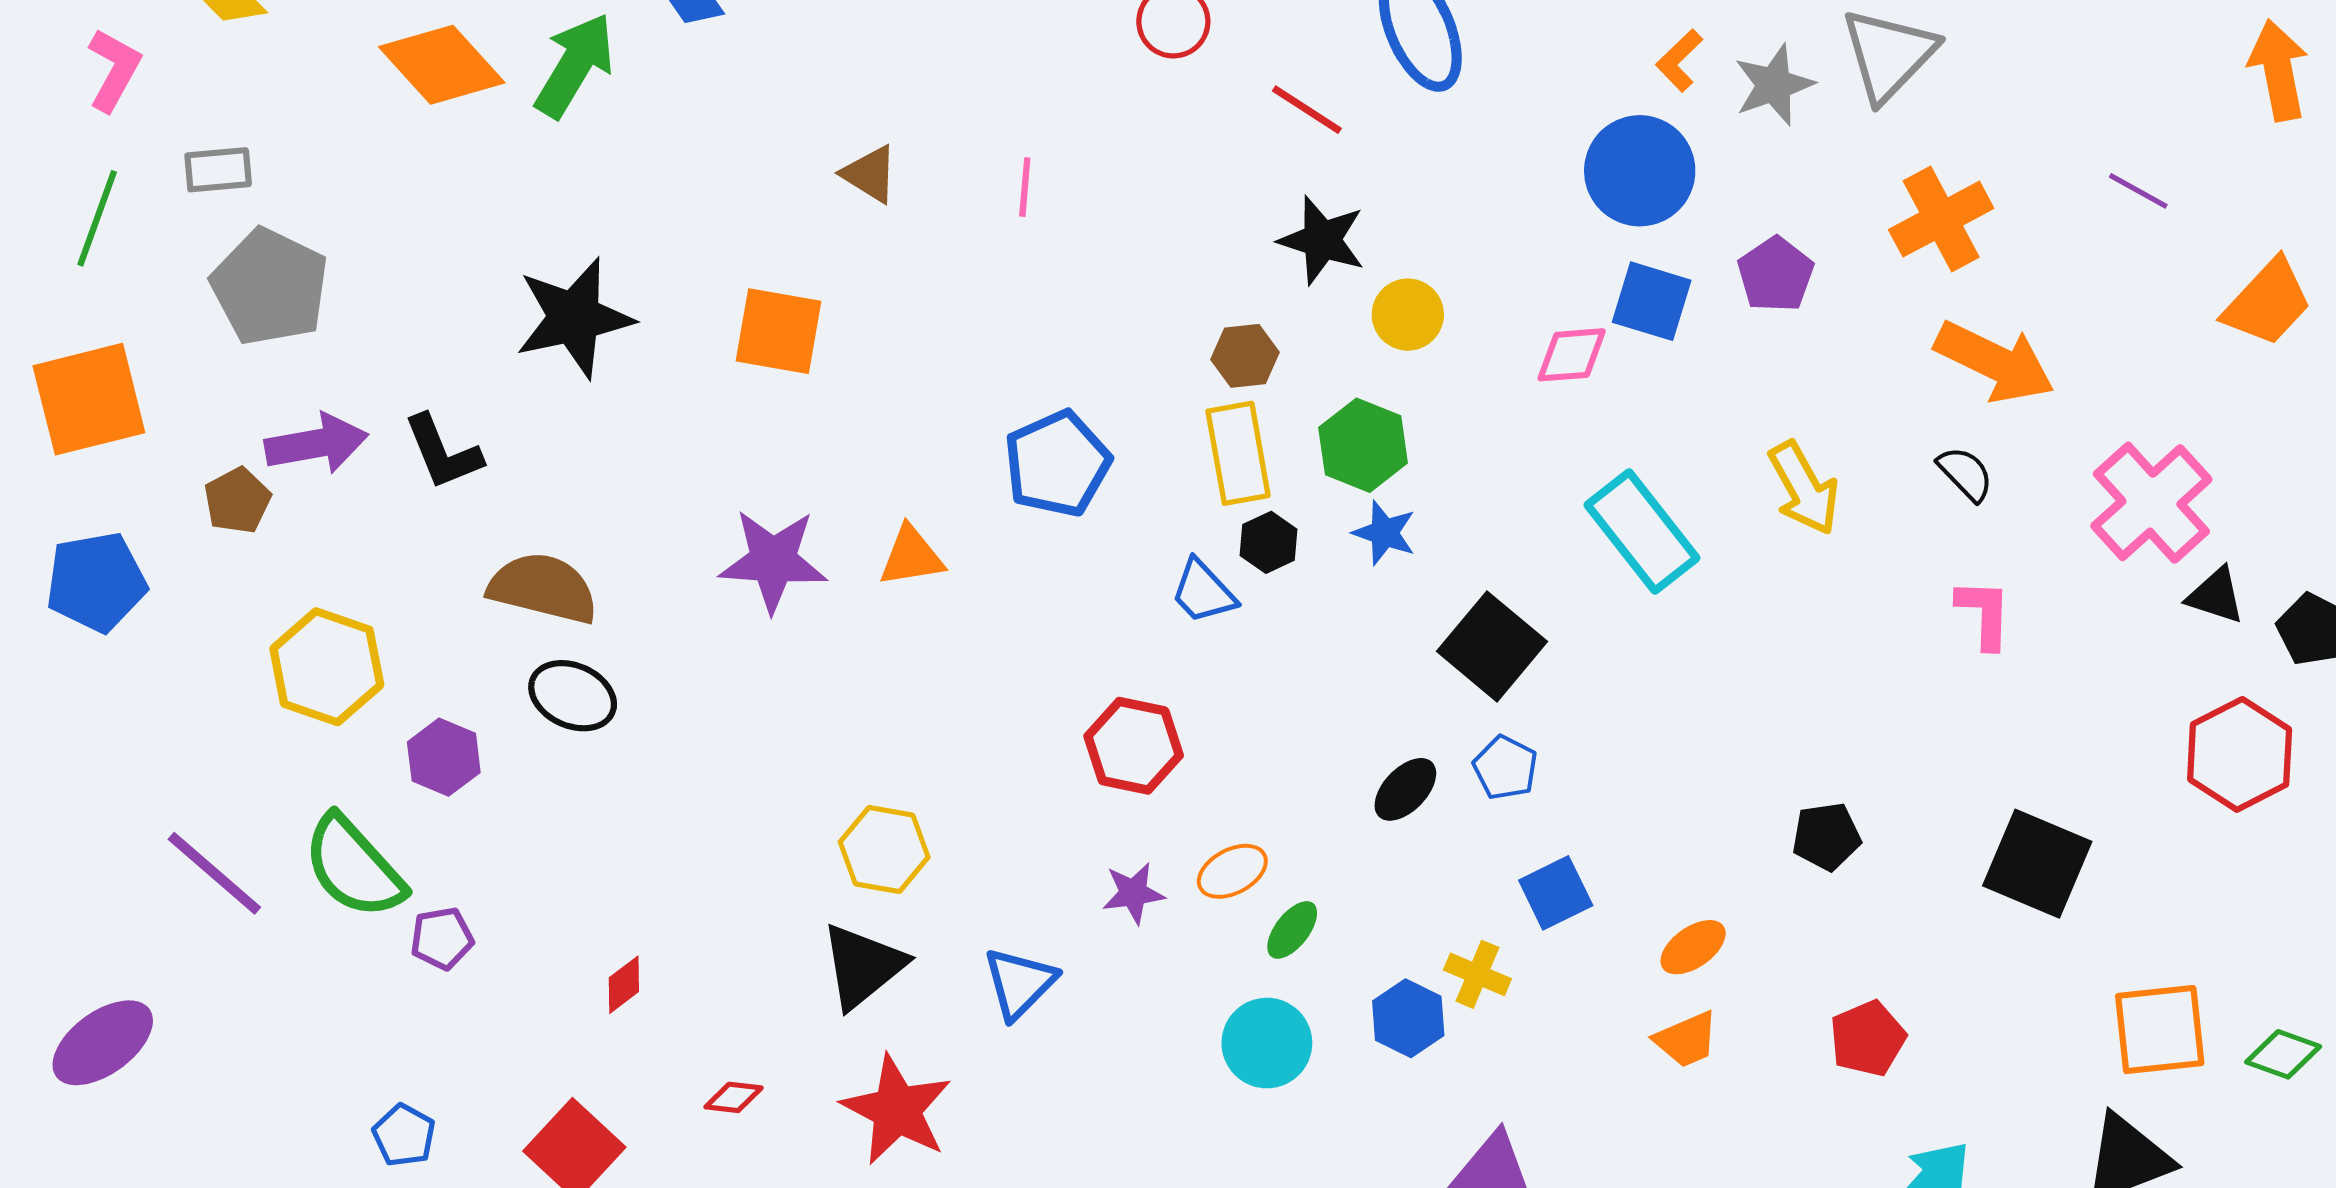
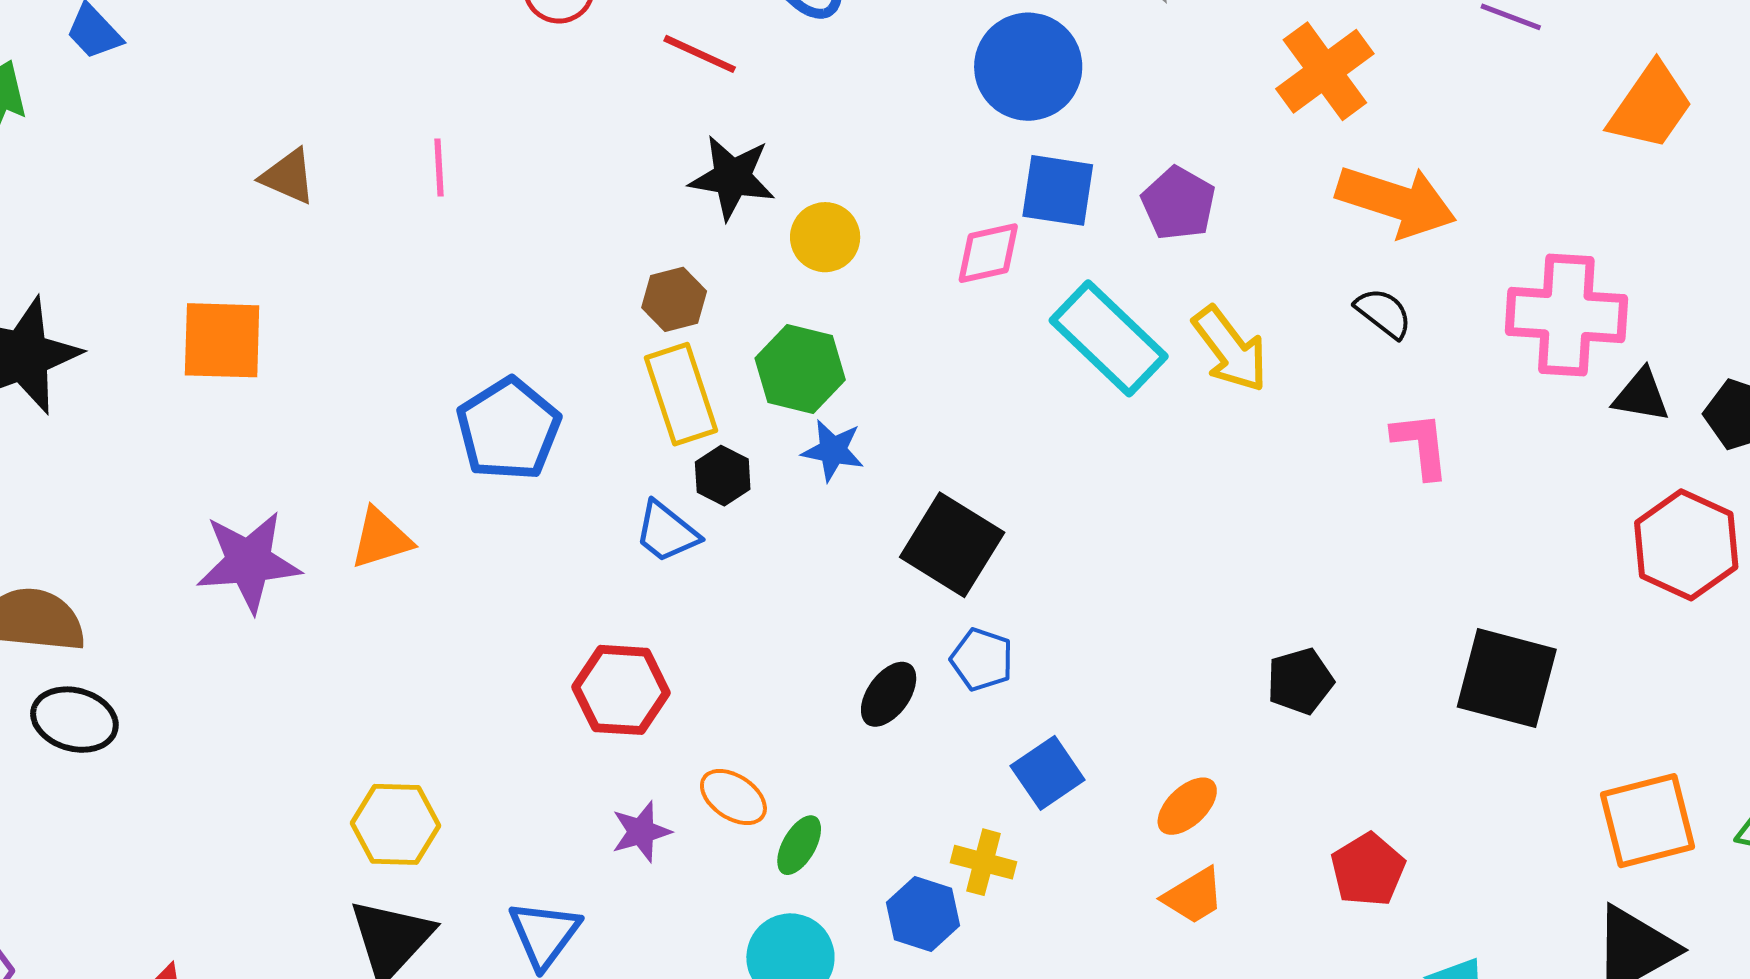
purple pentagon: (1776, 274) -> (1178, 203), moved
pink cross: (2151, 503) -> (1566, 315), turned -36
cyan rectangle: (1642, 531) -> (1109, 338), moved
orange ellipse: (1232, 871) -> (733, 797), turned 70

